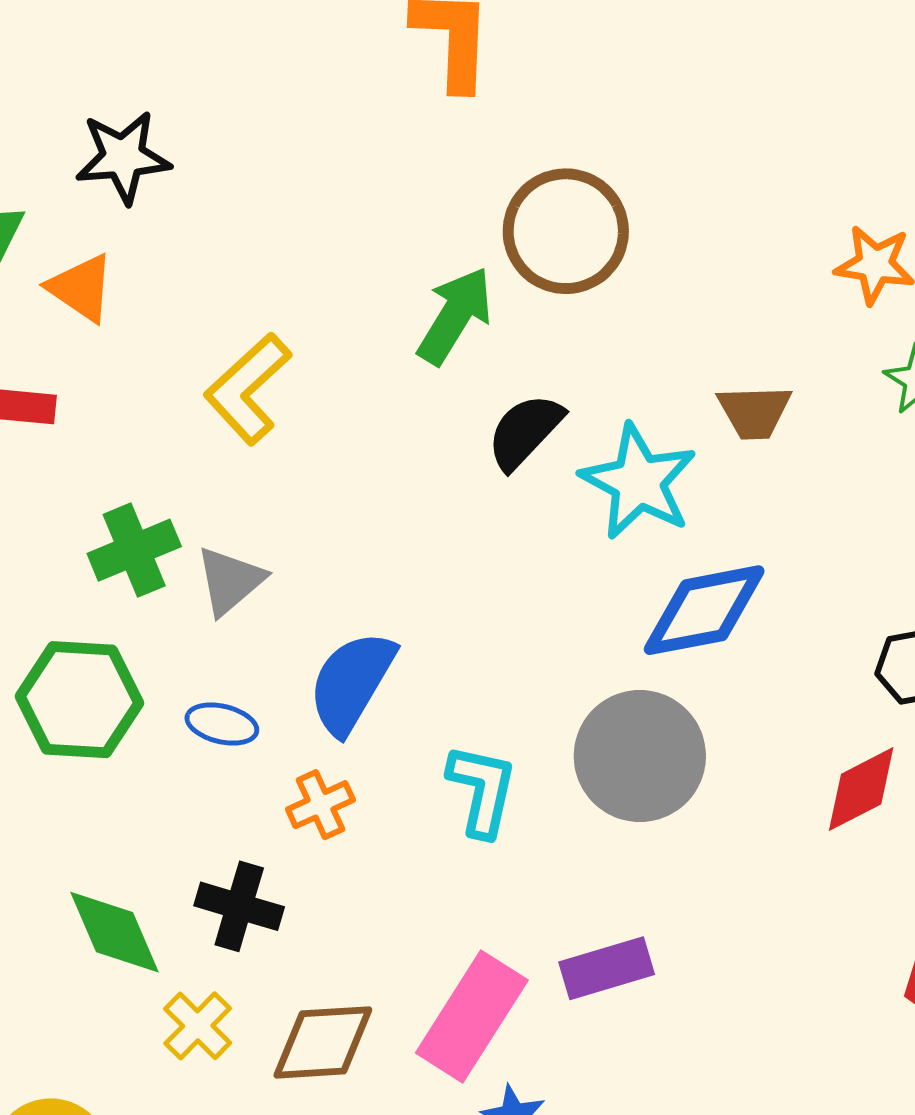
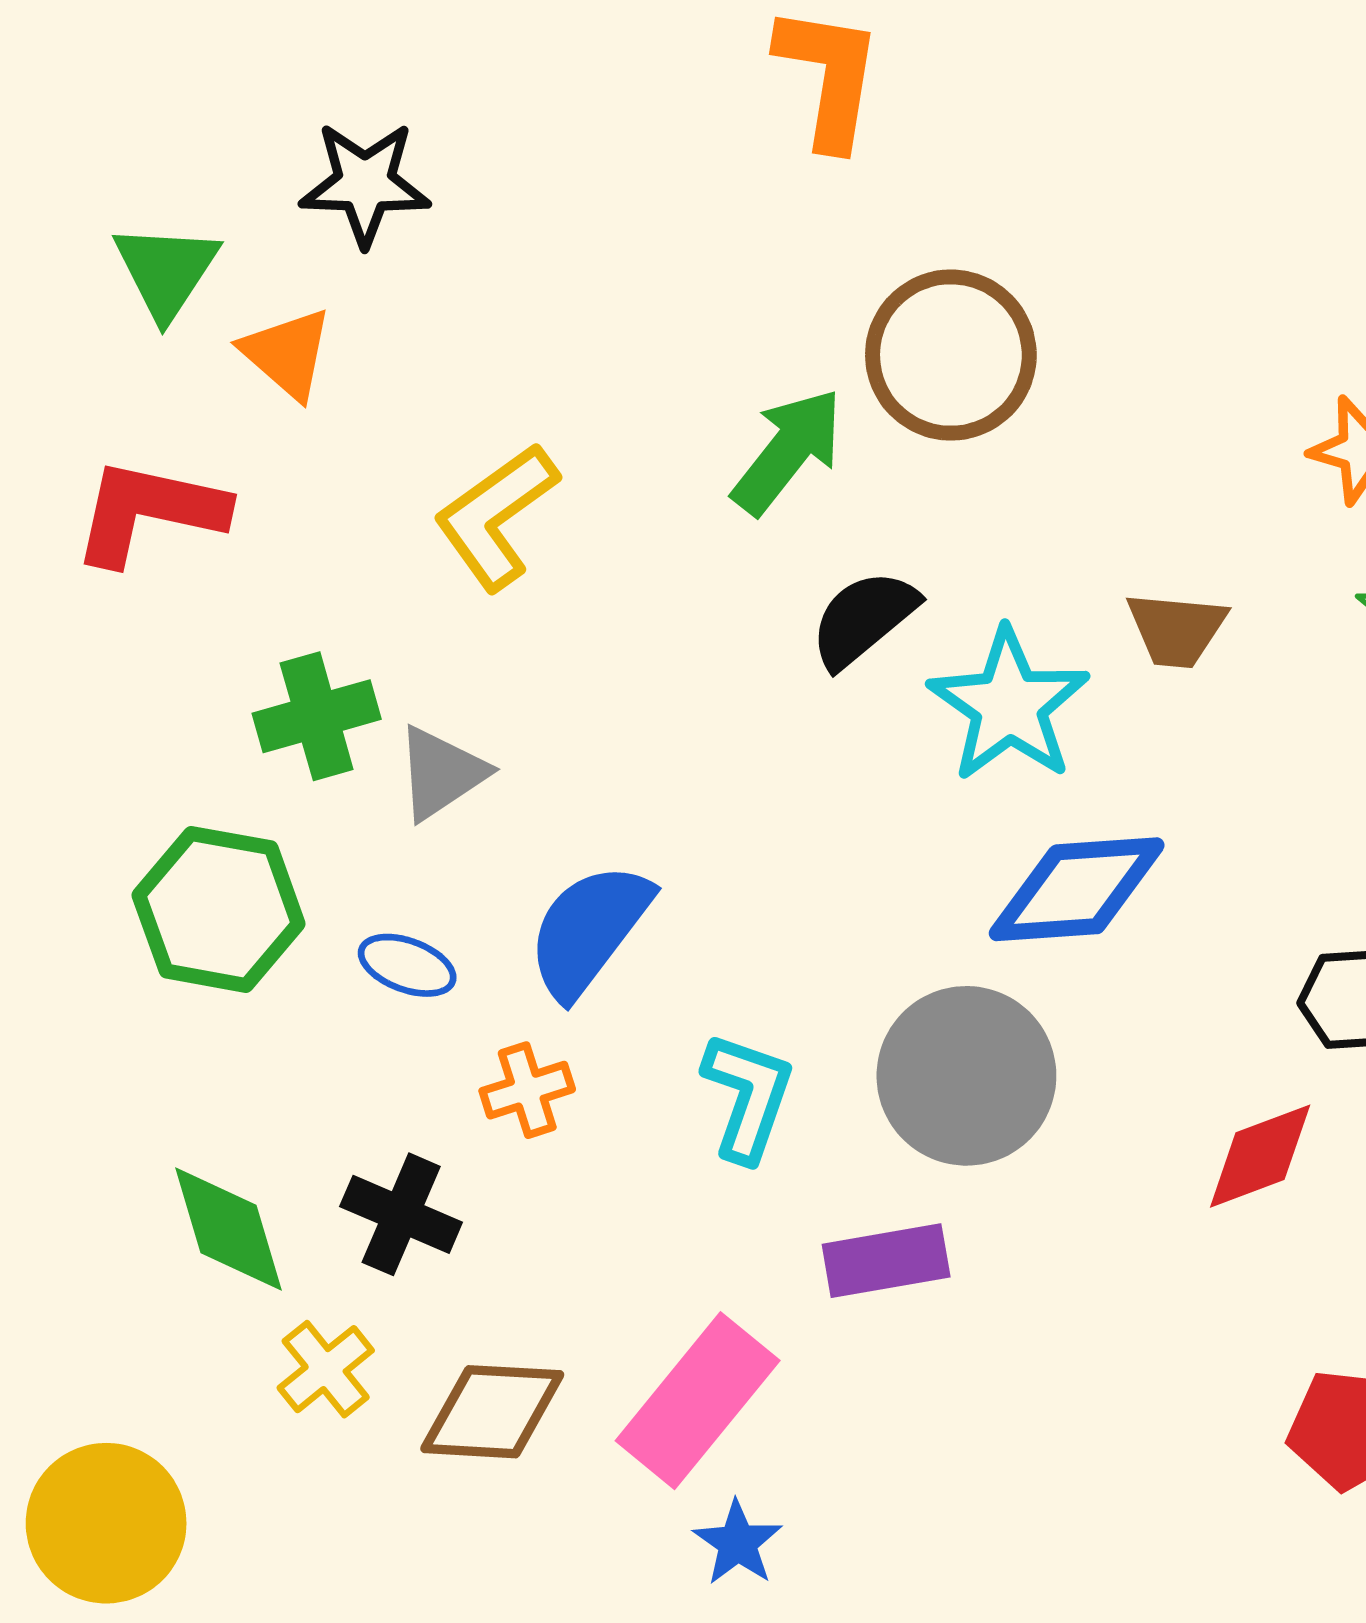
purple rectangle: (607, 968) -> (886, 1261), moved

